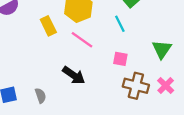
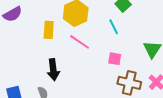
yellow rectangle: (48, 26) -> (49, 30), turned 30
black arrow: (74, 75) -> (53, 70), moved, turned 50

